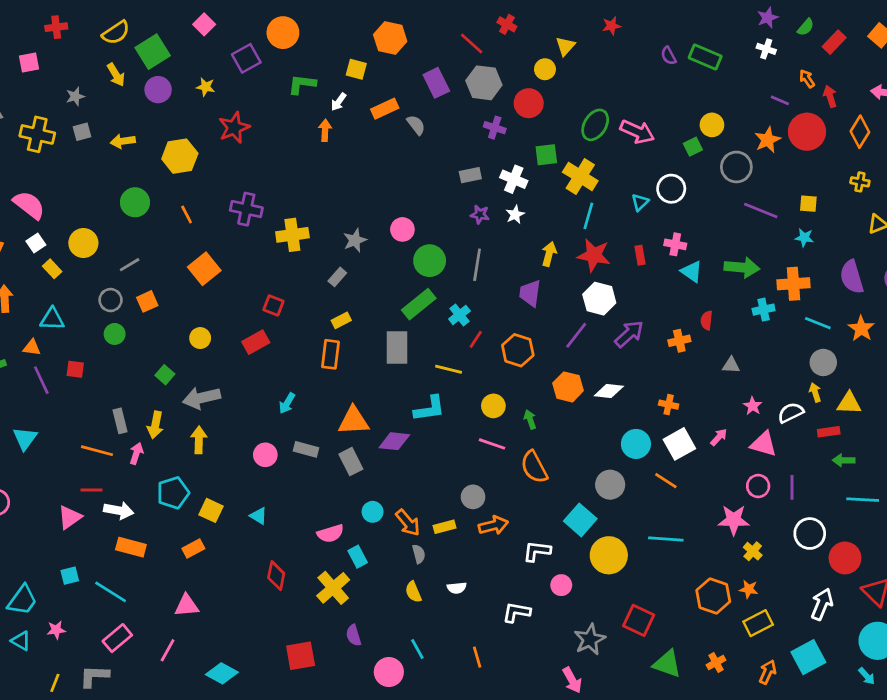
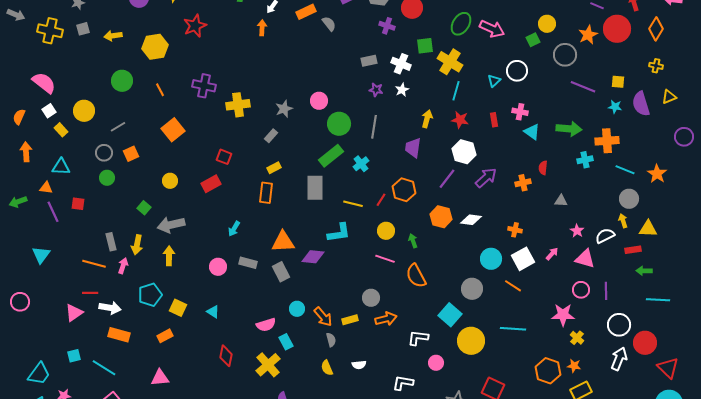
red star: (594, 255) -> (460, 120), size x0.7
purple semicircle: (852, 277) -> (641, 104), moved
red line: (476, 339) -> (381, 200), moved
white arrow: (822, 604) -> (619, 359), moved

